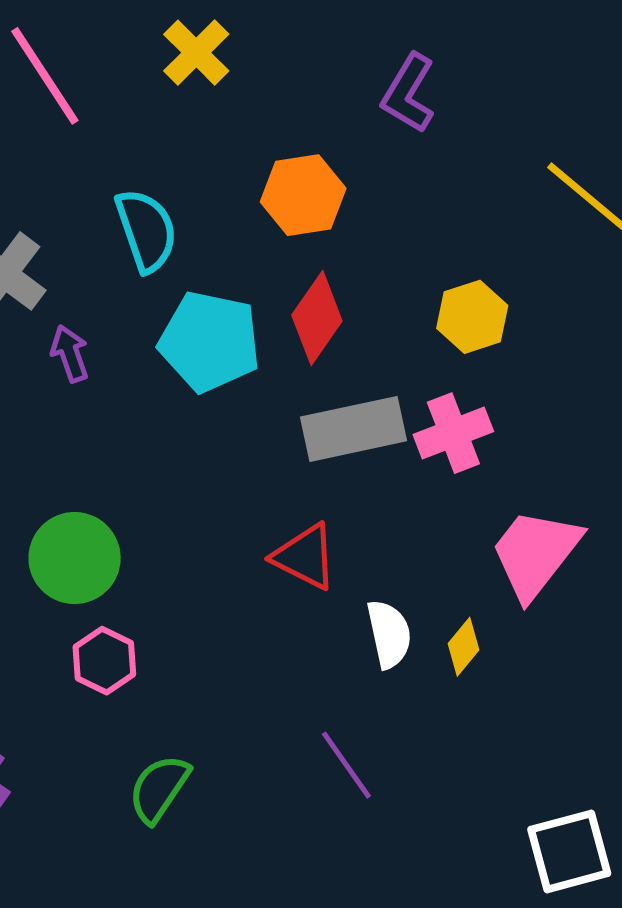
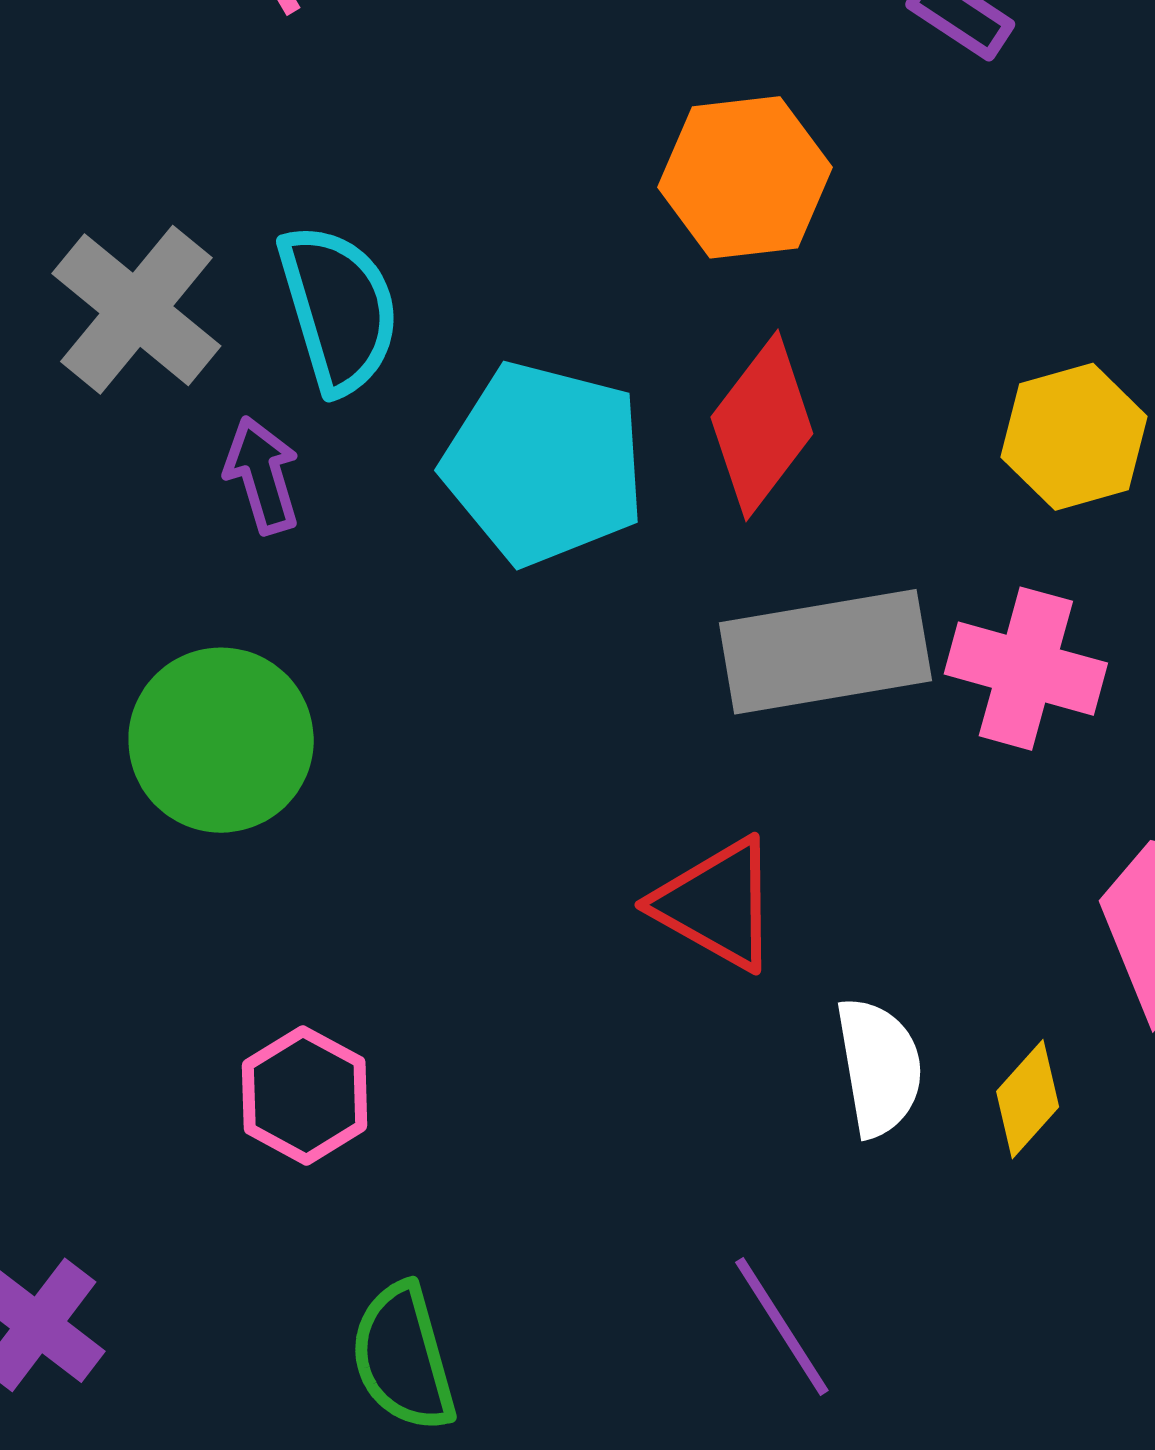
cyan semicircle: (146, 230) -> (339, 309), moved
pink cross: (453, 433) -> (1026, 669), turned 34
green circle: (75, 558) -> (221, 740), moved
green semicircle: (159, 789) -> (403, 1357), turned -52

